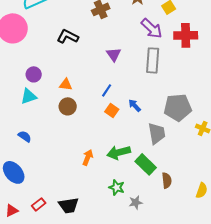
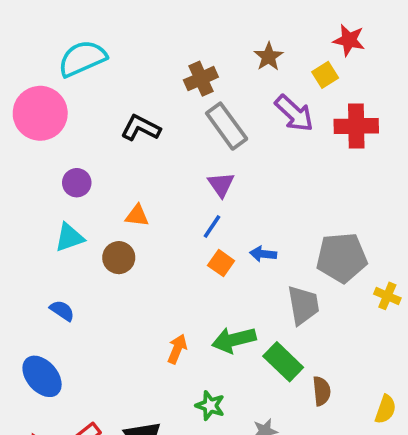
purple triangle: (114, 54) -> (221, 185), moved
gray rectangle: (153, 60) -> (227, 126), moved, turned -40
purple circle: (34, 74) -> (77, 183), moved
blue arrow: (135, 105) -> (263, 254), turned -40
brown circle: (68, 106) -> (119, 258), moved
green star: (117, 187) -> (210, 406), moved

